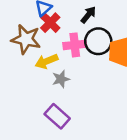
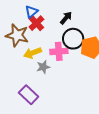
pink cross: (75, 45) -> (59, 51), moved
purple rectangle: (57, 116) -> (29, 95), moved

